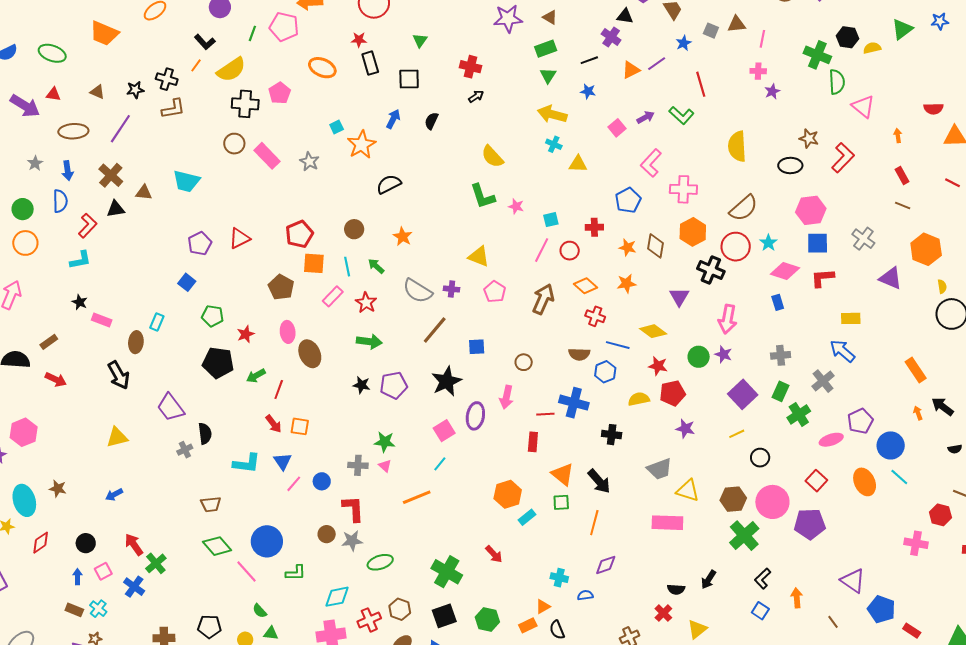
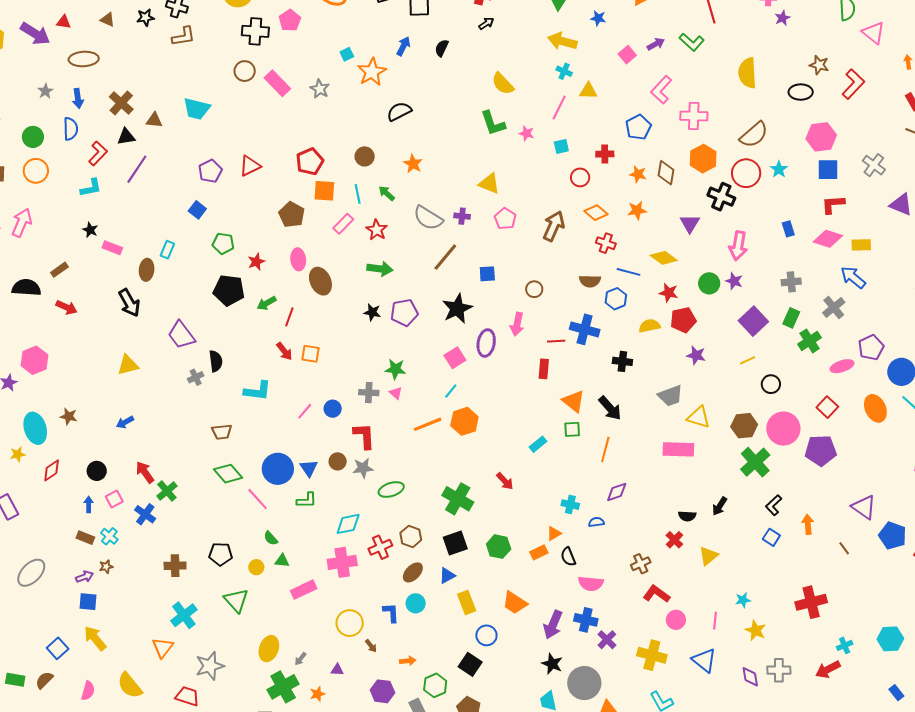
purple line: (120, 129) -> (137, 169), moved
pink line: (542, 250) -> (559, 108), moved
pink diamond: (785, 271) -> (828, 239), moved
blue triangle: (283, 461) -> (309, 468), moved
orange hexagon: (508, 494) -> (464, 421), moved

